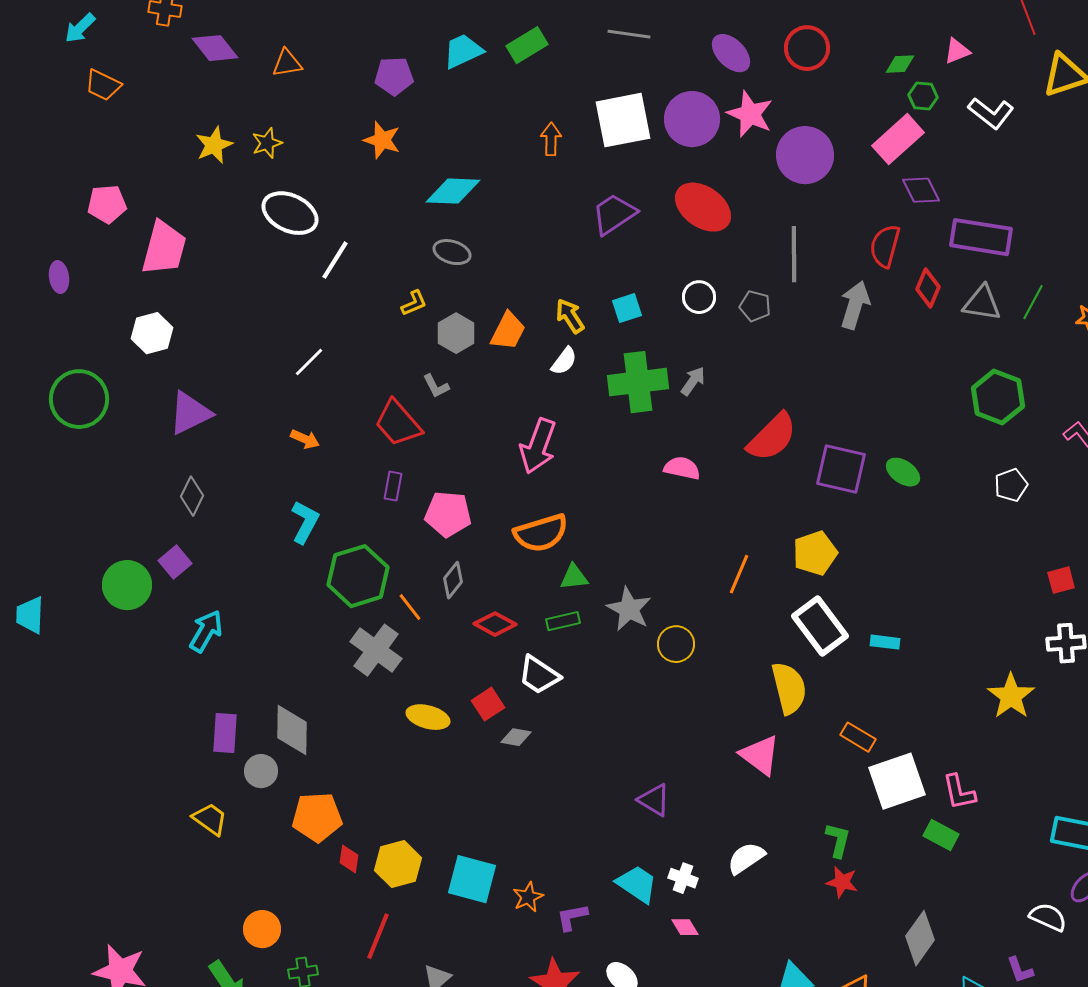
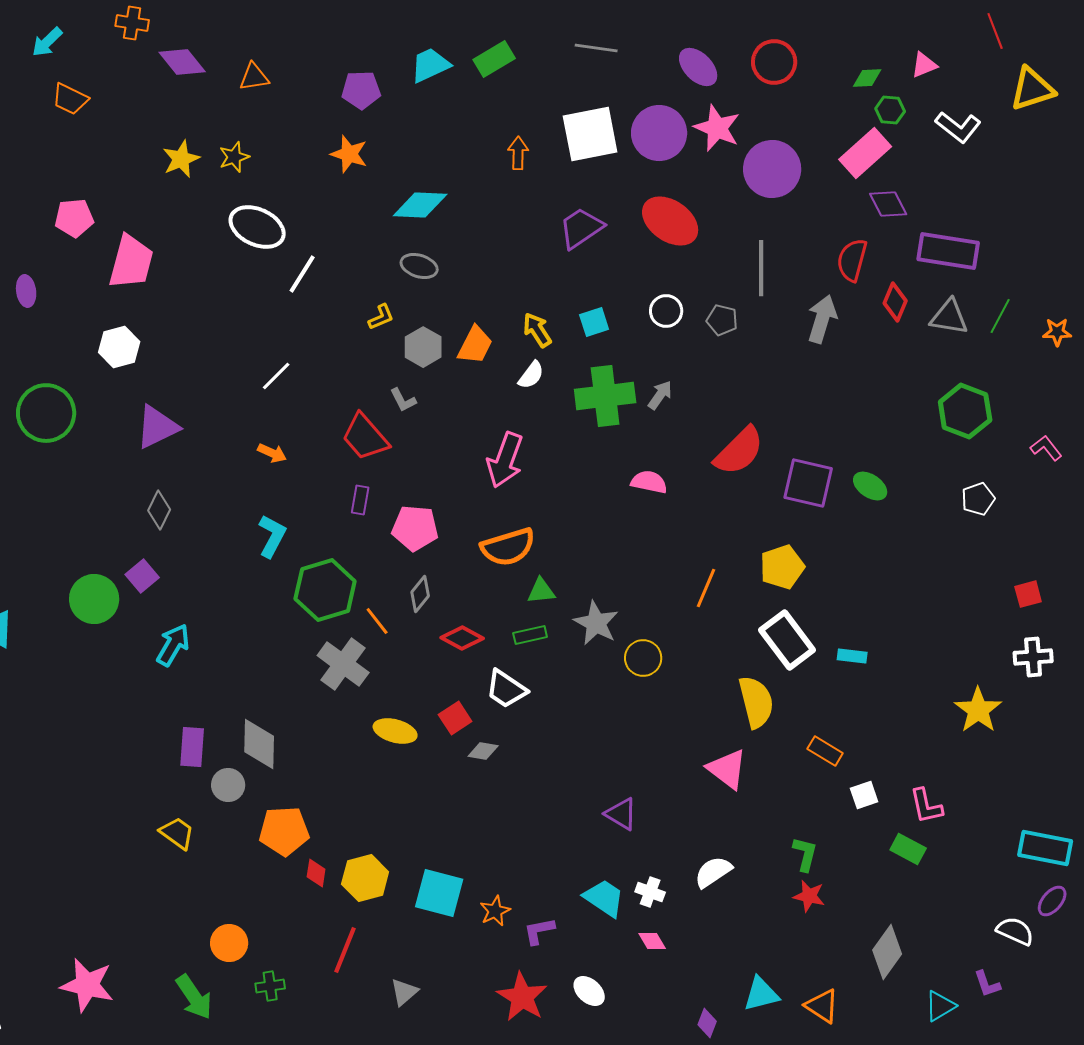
white square: (897, 781) -> (864, 795), size x0.5

